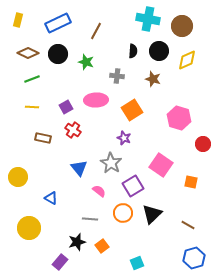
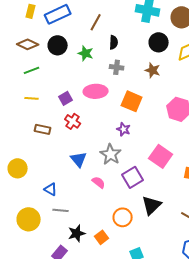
yellow rectangle: (18, 20) -> (31, 11), moved
black semicircle: (133, 51) -> (114, 42), moved
orange square: (132, 110) -> (132, 101), turned -35
orange circle: (123, 213) -> (123, 217), moved
gray line: (90, 219) -> (61, 210), moved

